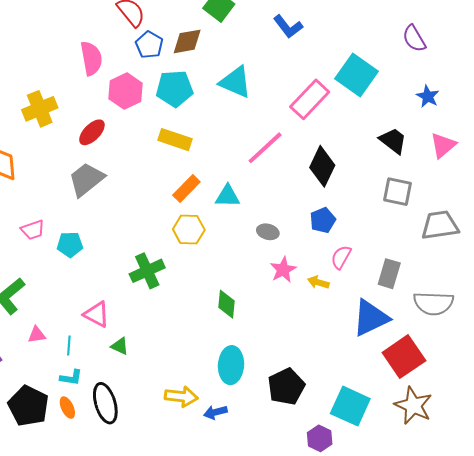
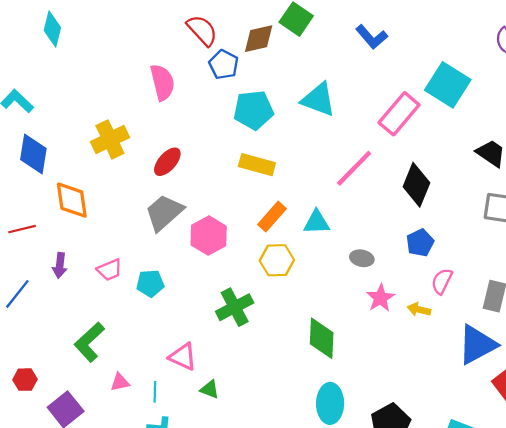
brown diamond: (187, 41) -> (259, 39), moved
pink hexagon: (126, 91) -> (209, 236), moved
green diamond: (226, 304) -> (322, 338), size x1.4

